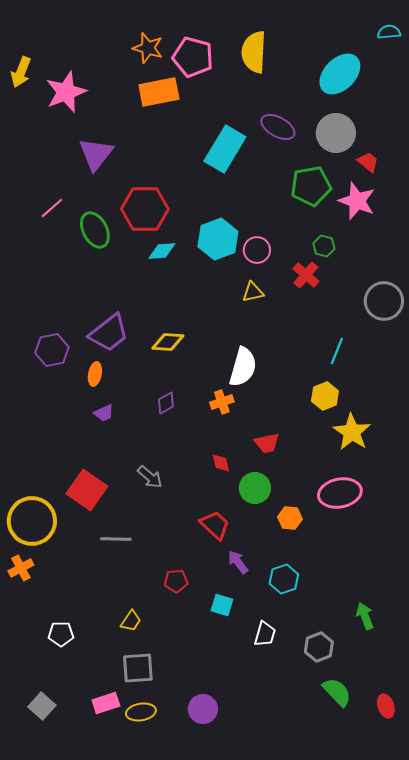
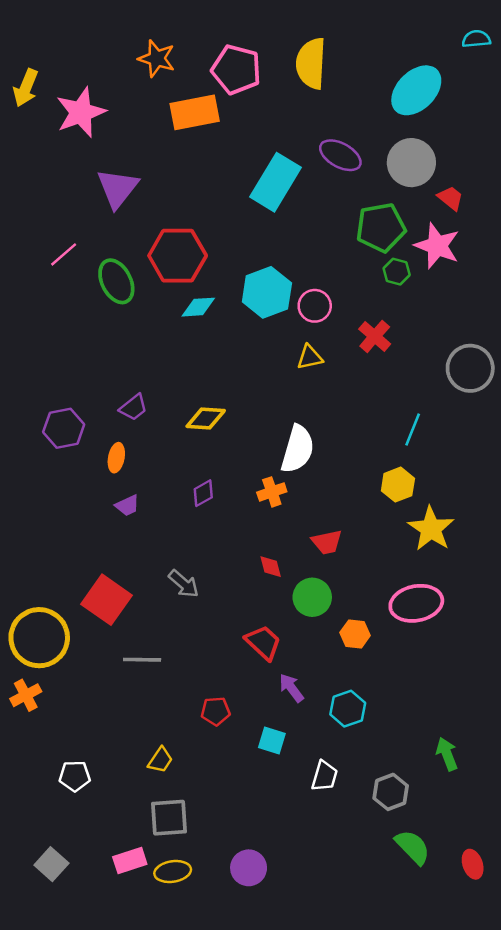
orange star: (148, 48) -> (157, 58), moved
green hexagon: (324, 246) -> (397, 272), moved
purple trapezoid: (109, 333) -> (133, 407), size x0.6

